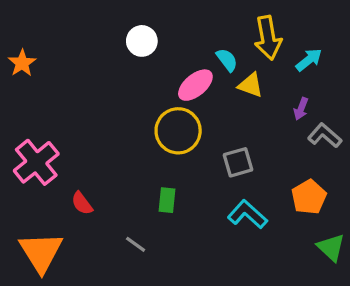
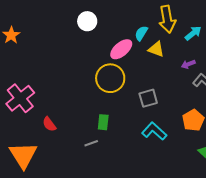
cyan semicircle: (227, 60) -> (141, 33), turned -112
purple arrow: (301, 109) -> (188, 64), turned 48
gray line: (136, 244) -> (91, 143), moved, turned -56

